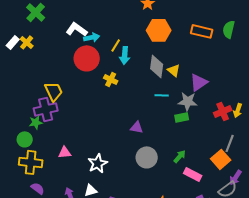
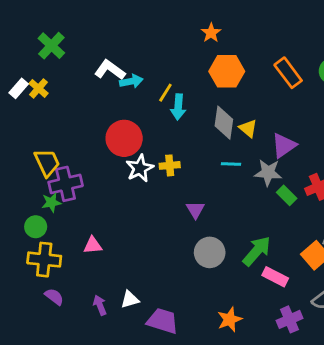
orange rectangle: (202, 31) -> (288, 73), turned 40
red circle: (87, 58) -> (124, 138), moved
yellow cross: (111, 79) -> (170, 165), moved, turned -32
yellow trapezoid: (54, 91) -> (47, 163), moved
green rectangle: (182, 117) -> (287, 195), moved, turned 56
purple triangle: (137, 127) -> (195, 210), turned 48
green arrow: (180, 156) -> (257, 251), size x1.6
white star: (98, 163) -> (140, 168), moved

